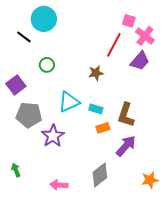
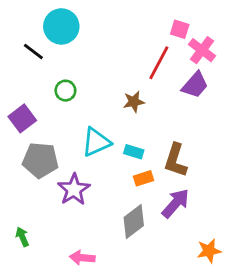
gray diamond: (100, 175) -> (134, 221), moved

